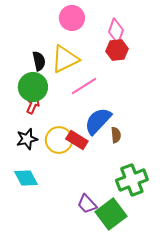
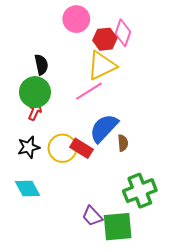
red hexagon: (117, 50) -> (105, 39), moved
yellow triangle: (65, 59) -> (102, 66), moved
green square: (111, 214) -> (118, 227), turned 32

